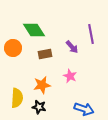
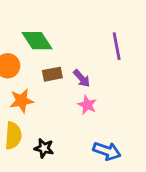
purple arrow: (72, 47) -> (82, 78), moved
orange star: (42, 85) -> (22, 101), moved

